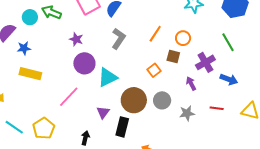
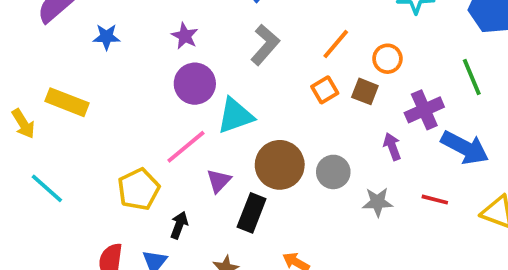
blue star: (24, 48) -> (106, 37), moved
orange square: (154, 70) -> (325, 90), moved
yellow rectangle: (30, 74) -> (67, 102), moved
blue arrow: (229, 79) -> (465, 148), size x1.4
pink line: (69, 97) -> (186, 147), moved
yellow pentagon: (44, 128) -> (139, 189), moved

